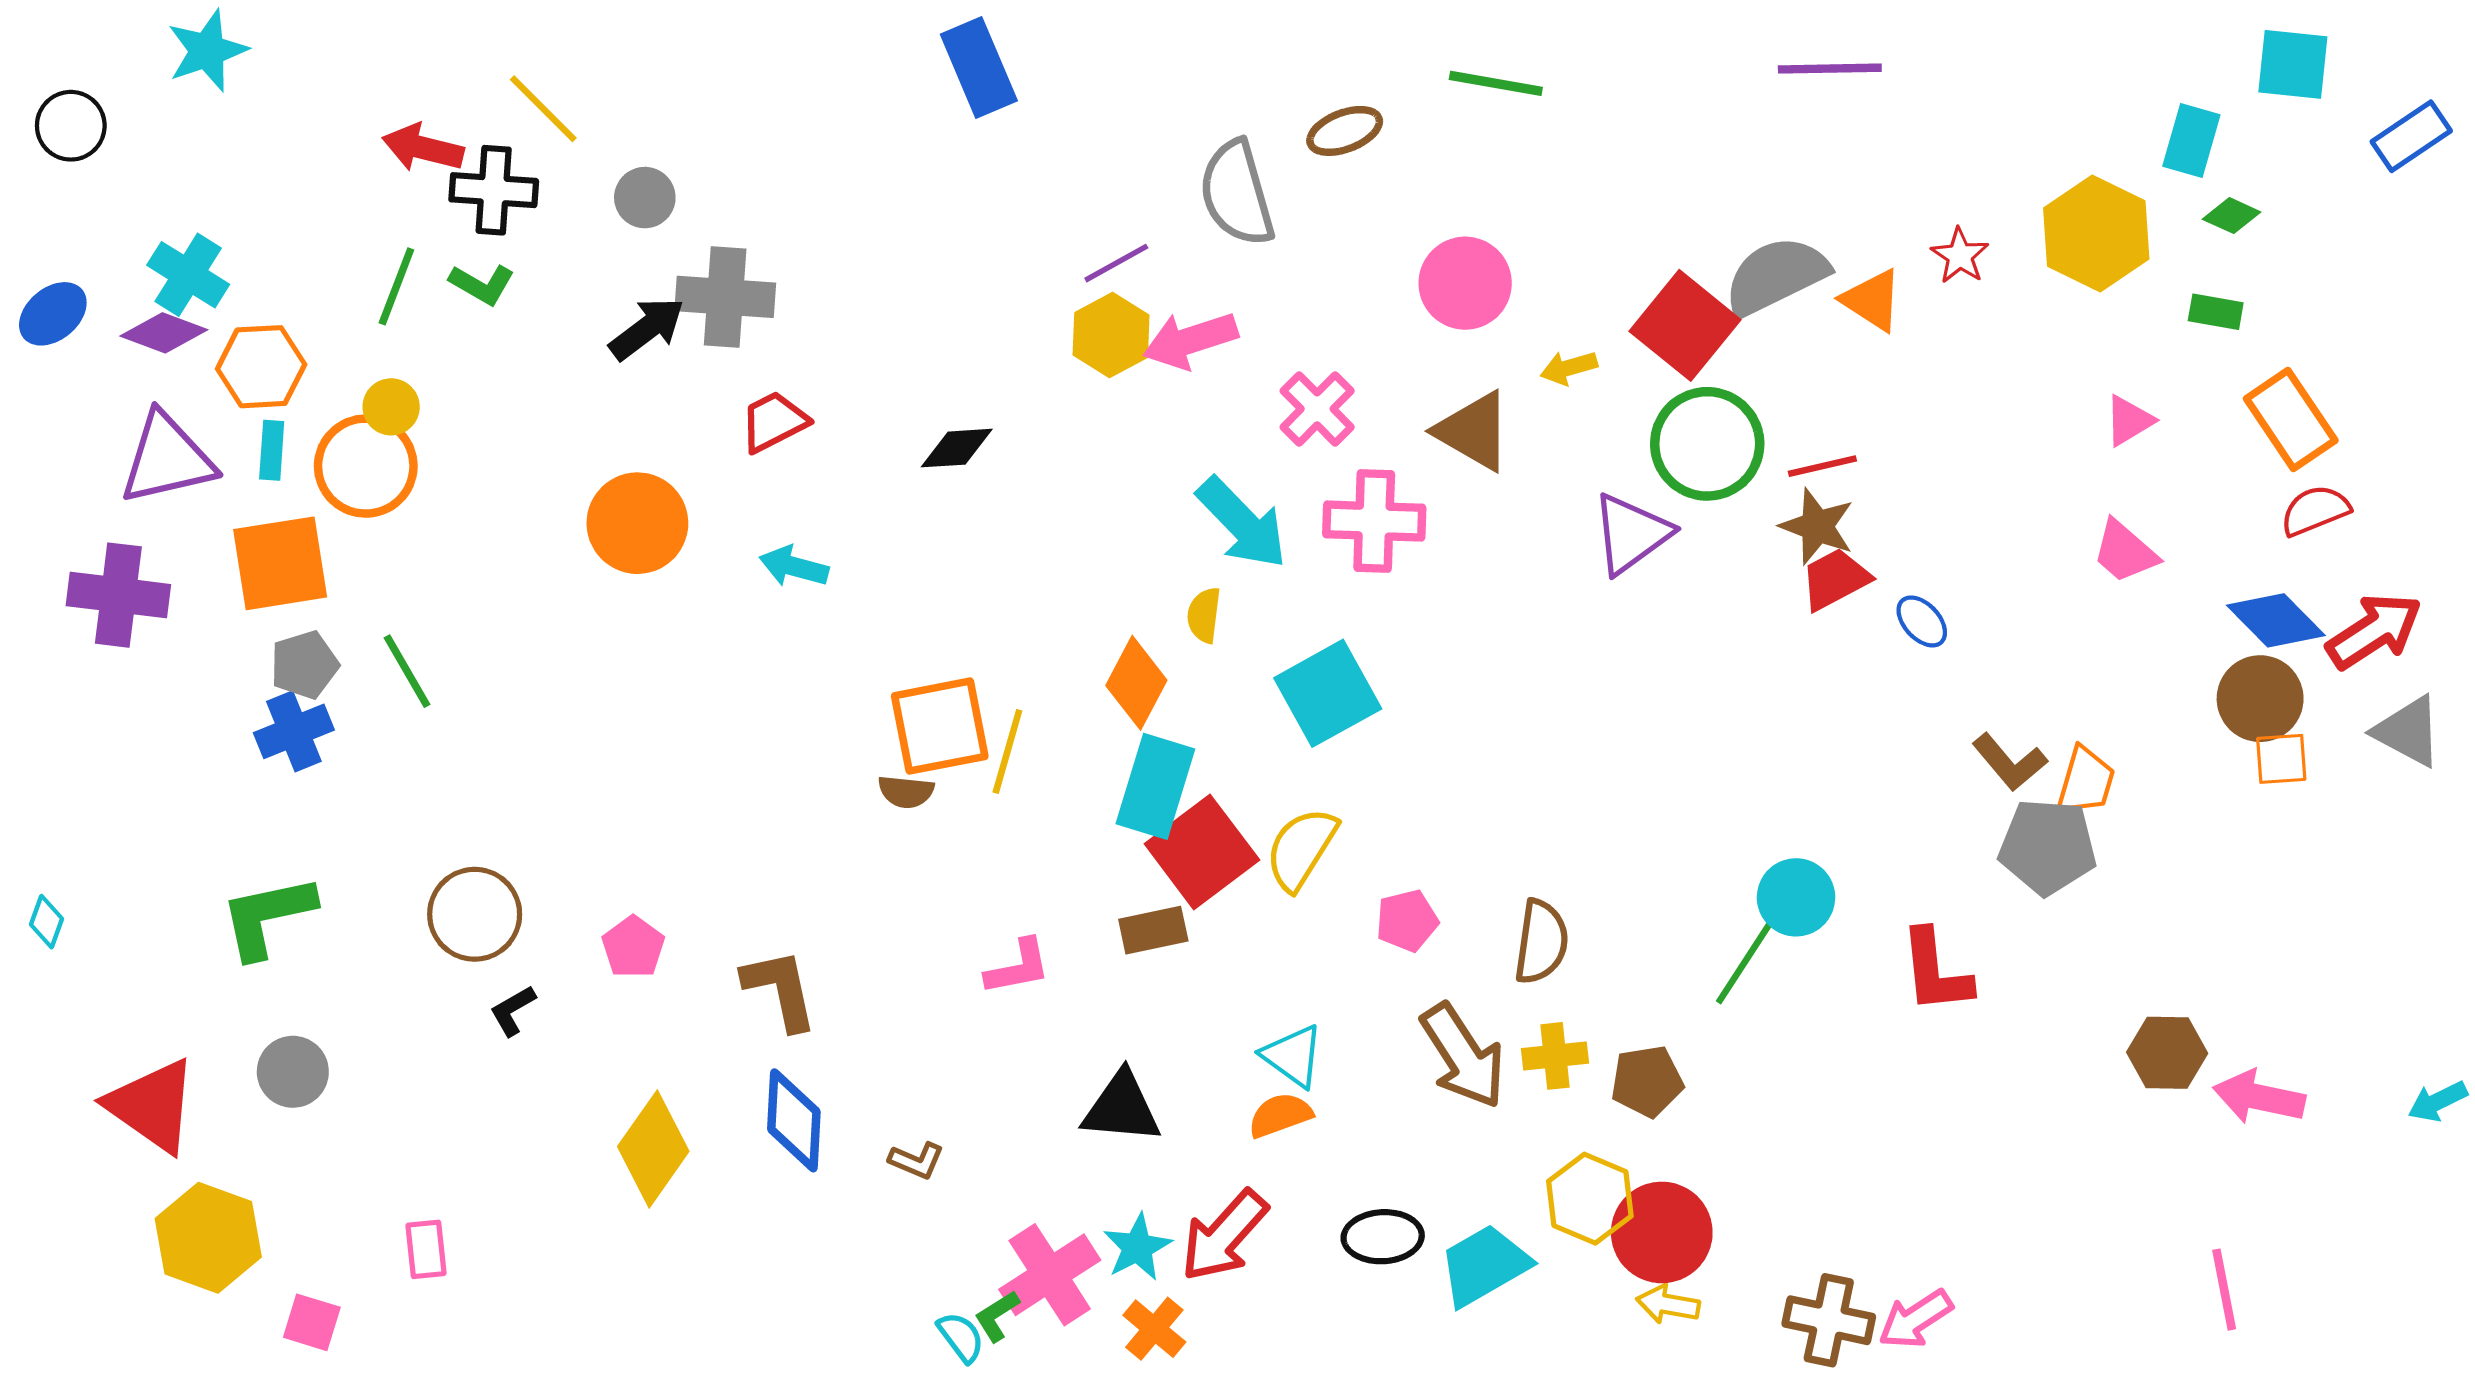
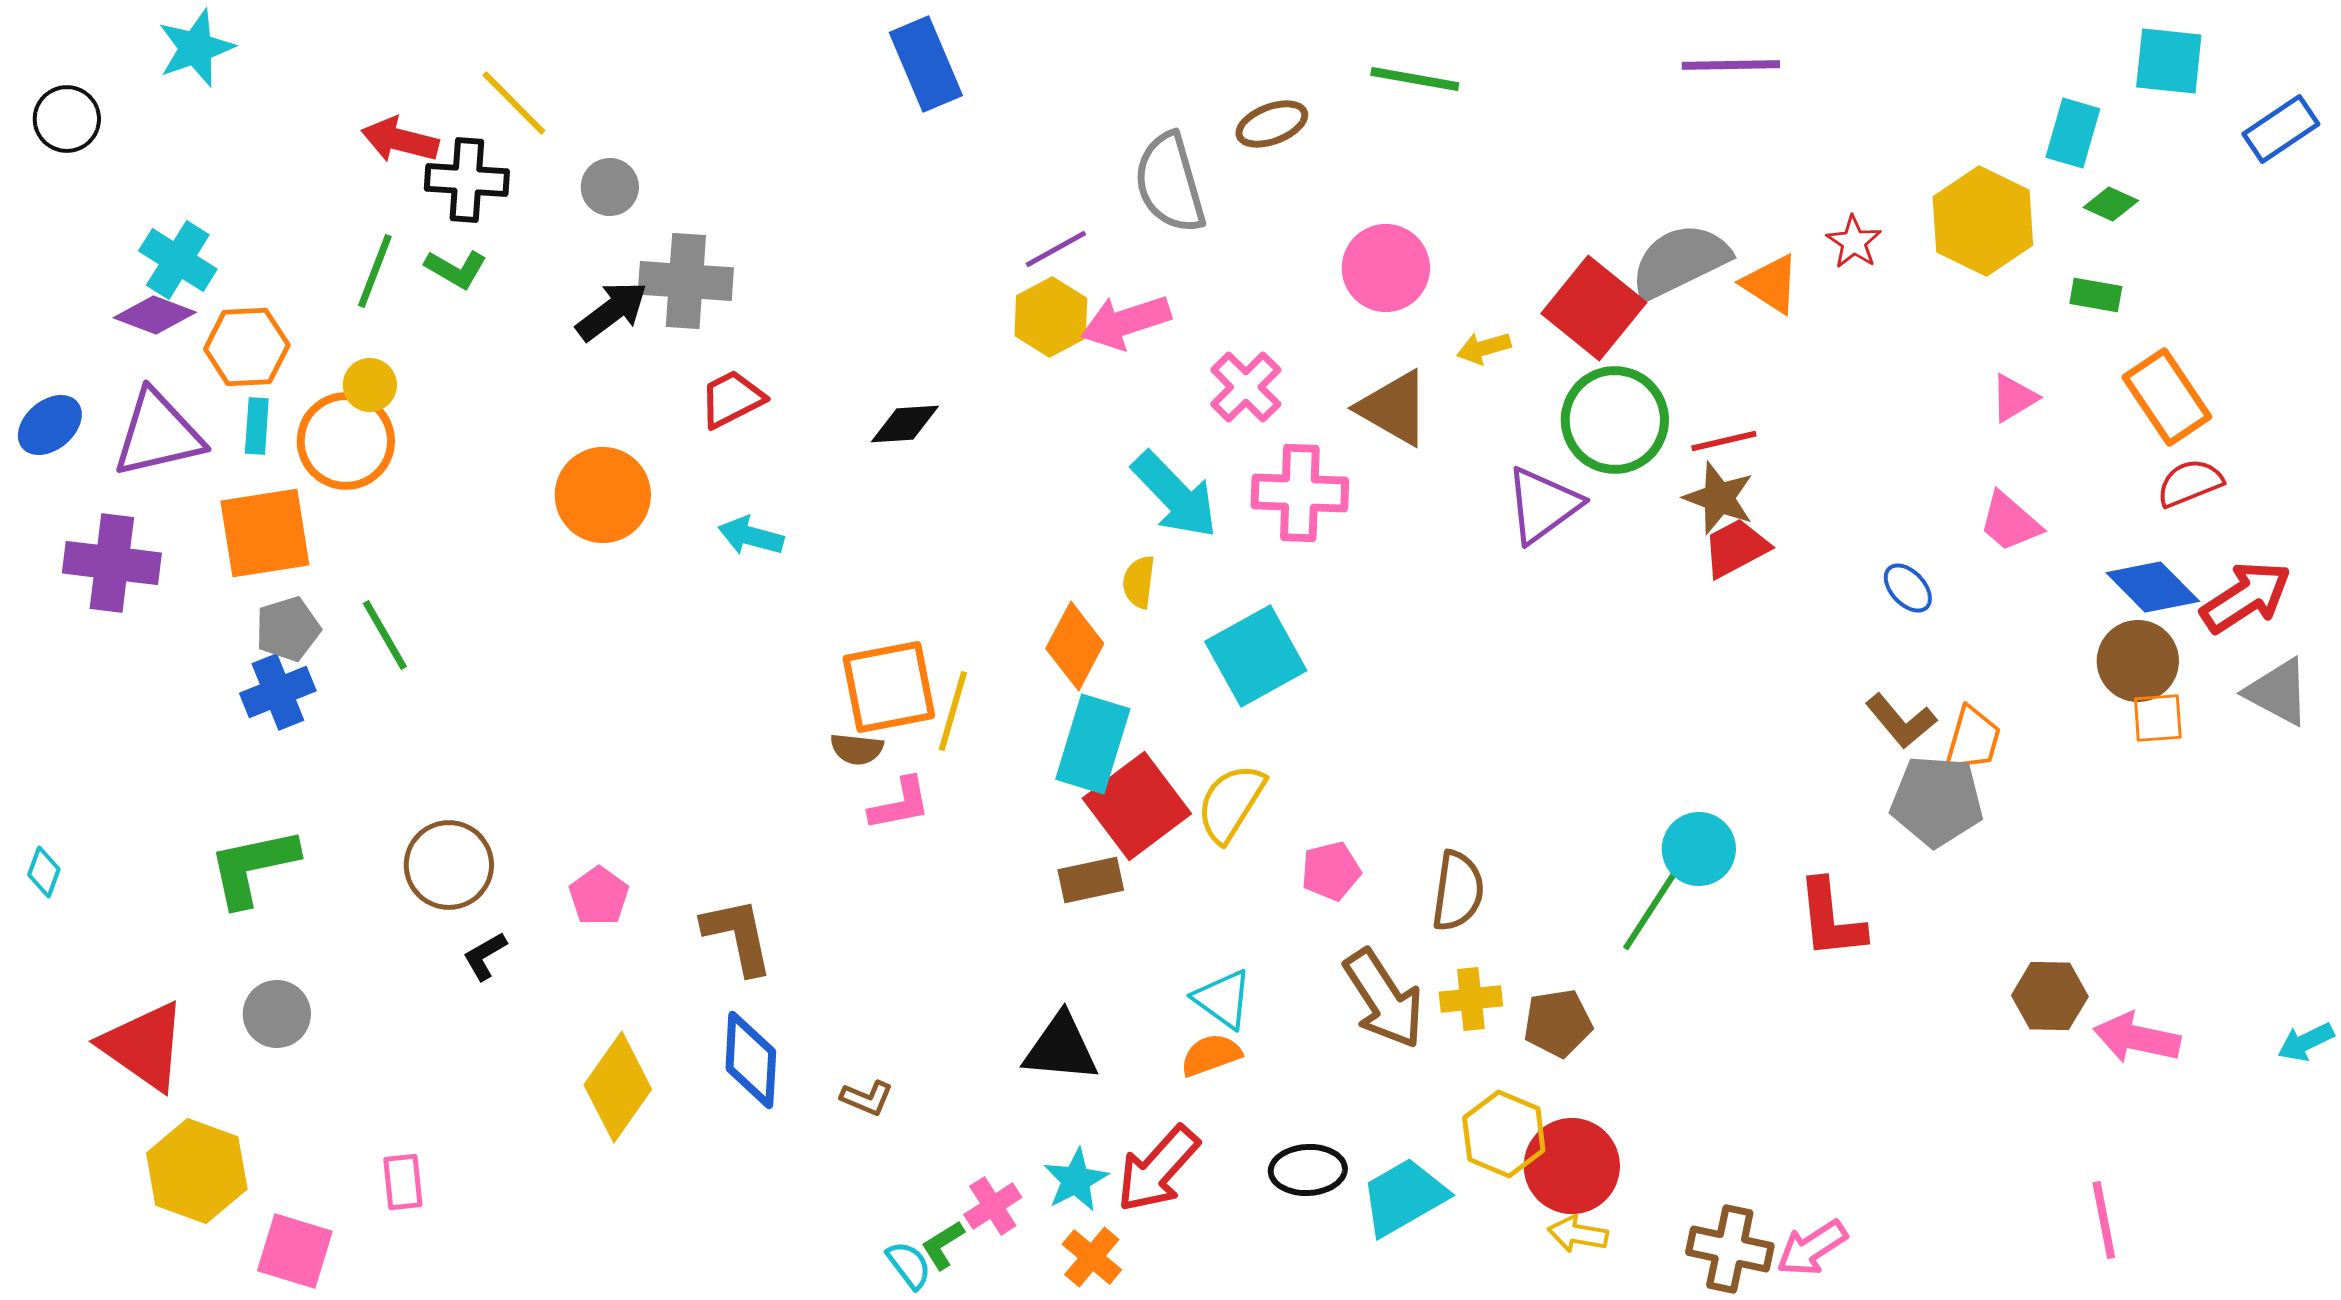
blue ellipse: (53, 314) -> (50, 425), moved
blue ellipse: (1922, 621) -> (1908, 588), moved
pink L-shape: (1018, 967) -> (900, 804), moved
pink cross: (1050, 1275) -> (993, 1206), size x0.6
pink square: (312, 1322) -> (295, 1251), size x1.4

